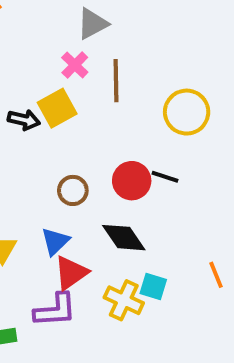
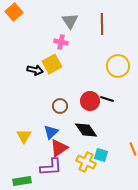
gray triangle: (92, 24) -> (70, 21), turned -36
pink cross: (75, 65) -> (61, 42), turned -32
brown line: (116, 81) -> (102, 24), moved

